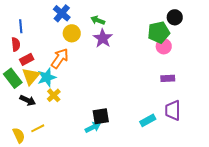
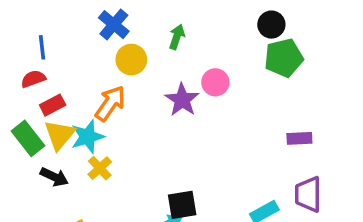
black circle: (175, 17) -> (271, 25), moved
green arrow: (98, 20) -> (177, 37), turned 88
purple star: (103, 38) -> (182, 100), moved
red semicircle: (16, 44) -> (33, 79), turned -104
pink circle: (164, 46) -> (215, 82), moved

